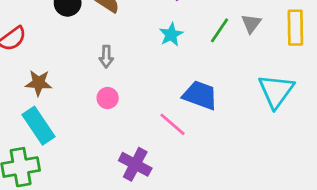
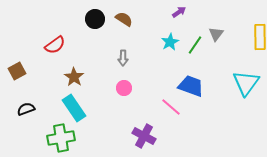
gray triangle: (251, 23) -> (216, 34), moved
green line: (219, 30) -> (195, 45), moved
brown star: (39, 83) -> (74, 77), turned 30

